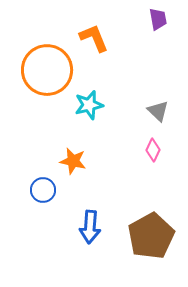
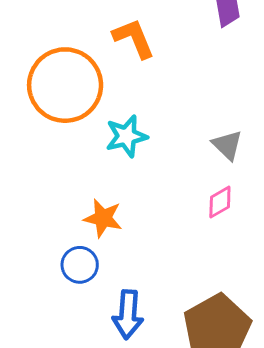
pink diamond: (153, 150) -> (220, 202), turned 35
blue circle: (43, 190) -> (80, 265), moved

